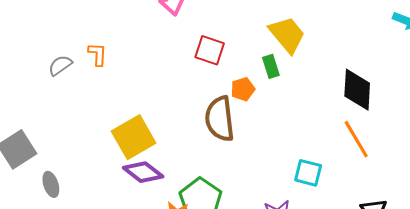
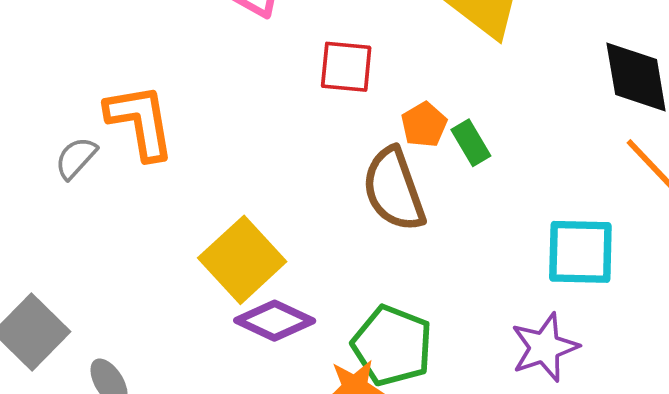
orange L-shape: (98, 54) -> (140, 122), size x1.8
green rectangle: (271, 66) -> (471, 143), moved
cyan square: (308, 173) -> (580, 252), size x1.4

